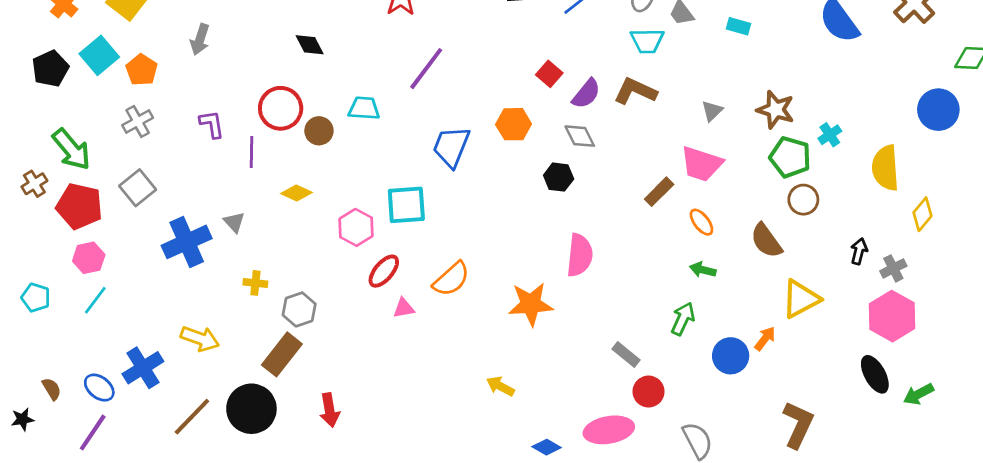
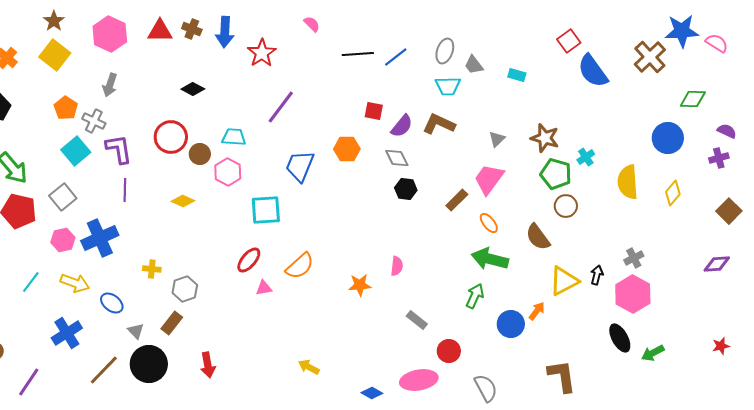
black diamond: (310, 45) -> (193, 89), turned -35
cyan square: (99, 55) -> (76, 151), moved
red square: (549, 74) -> (374, 111), turned -30
gray cross: (138, 122) -> (94, 121), moved, turned -35
purple L-shape: (212, 124) -> (119, 149), size x1.4
purple line: (251, 152) -> (125, 190), moved
pink trapezoid: (701, 164) -> (489, 179), turned 108
black hexagon: (559, 177) -> (406, 189), moved
yellow diamond: (922, 214) -> (673, 193), moved
gray triangle: (234, 222) -> (136, 331), moved
pink hexagon: (356, 227) -> (228, 172), moved
black arrow: (859, 251) -> (597, 275), moved
pink semicircle: (580, 255) -> (397, 266), moved, size x0.6
pink hexagon: (89, 258) -> (63, 240), moved
green arrow: (703, 270) -> (490, 259), size x1.8
orange star: (531, 304) -> (360, 285), size x0.7
yellow arrow: (200, 339) -> (75, 283), moved
brown rectangle: (282, 354) -> (172, 323), size x0.7
gray rectangle: (626, 354) -> (417, 320), moved
yellow arrow: (500, 386) -> (309, 367), moved
blue ellipse: (99, 388) -> (112, 303), moved
brown L-shape: (798, 425) -> (562, 376), turned -33

